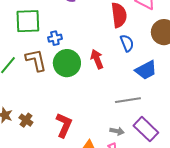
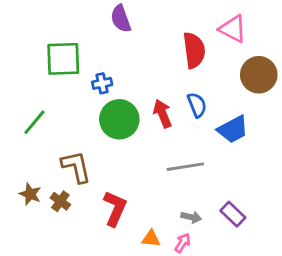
blue semicircle: (127, 43) -> (197, 105), moved
brown L-shape: (36, 60) -> (76, 167), moved
gray line: (128, 100) -> (185, 167), moved
purple rectangle: (146, 129) -> (233, 214), size x0.7

